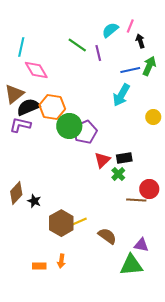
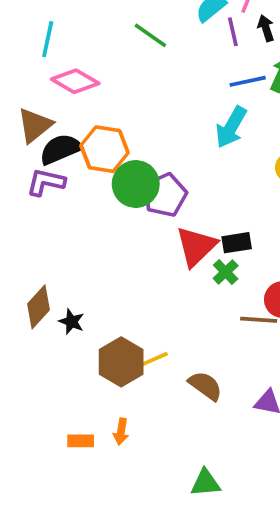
purple line: (98, 53) -> (233, 32), moved
pink diamond: (36, 70) -> (75, 81), turned -30
red triangle: (102, 160) -> (196, 246), size x1.4
green triangle: (131, 265) -> (205, 483), moved, size x0.7

